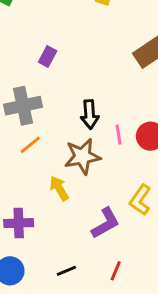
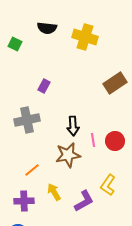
orange line: (30, 145) -> (32, 170), moved
yellow arrow: (59, 188) -> (54, 192), moved

